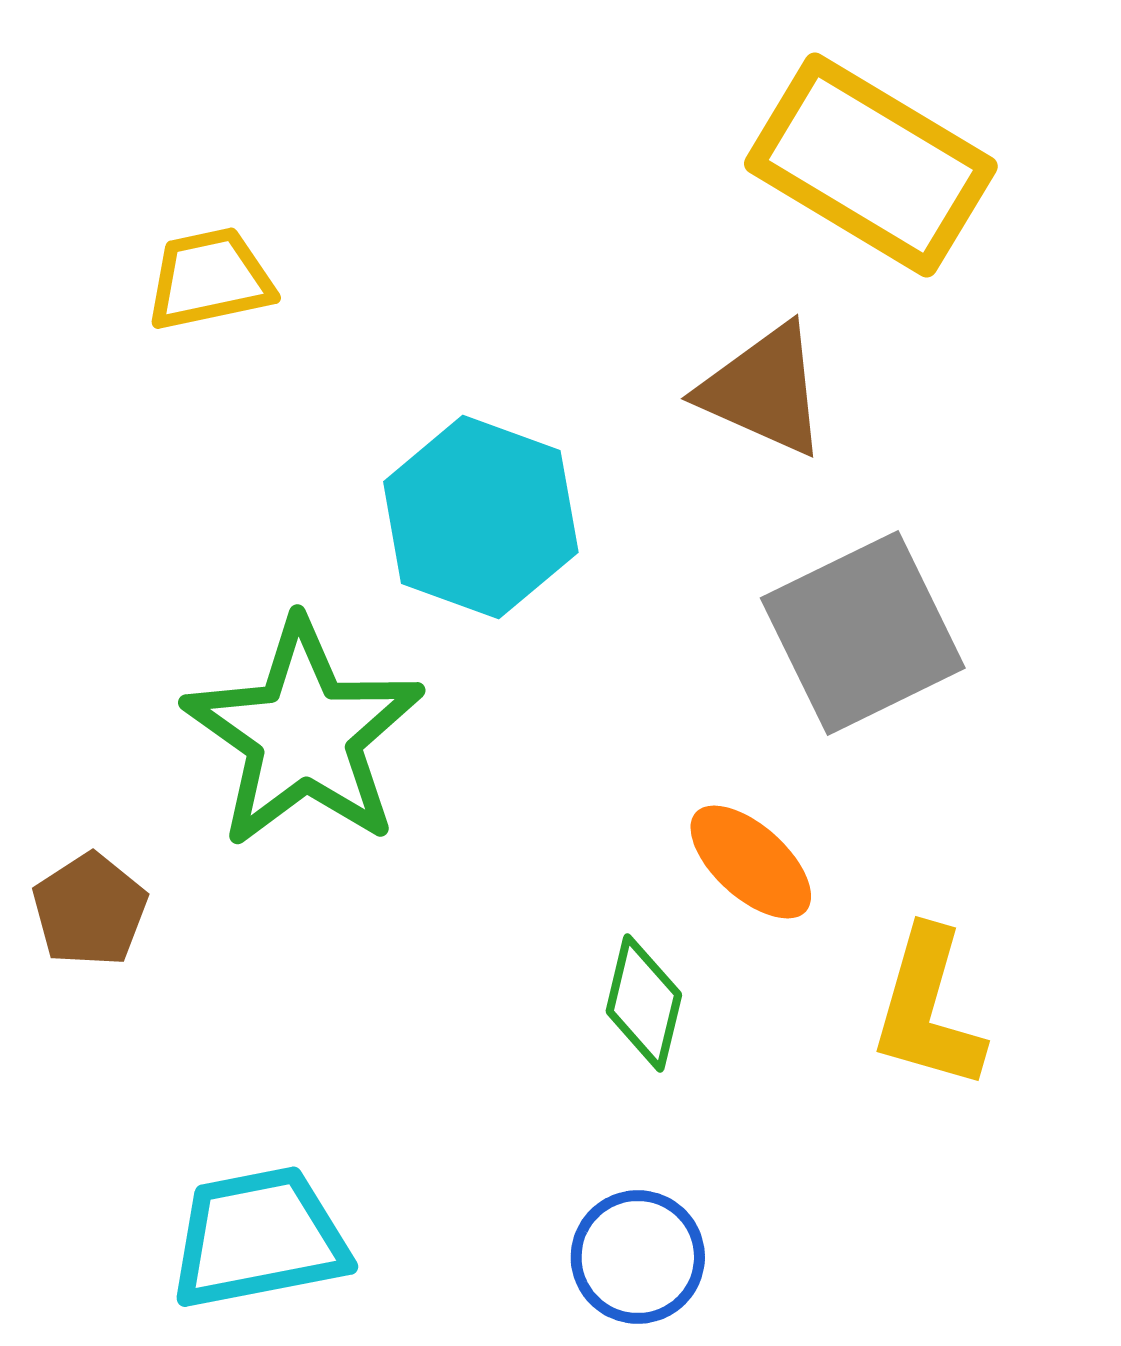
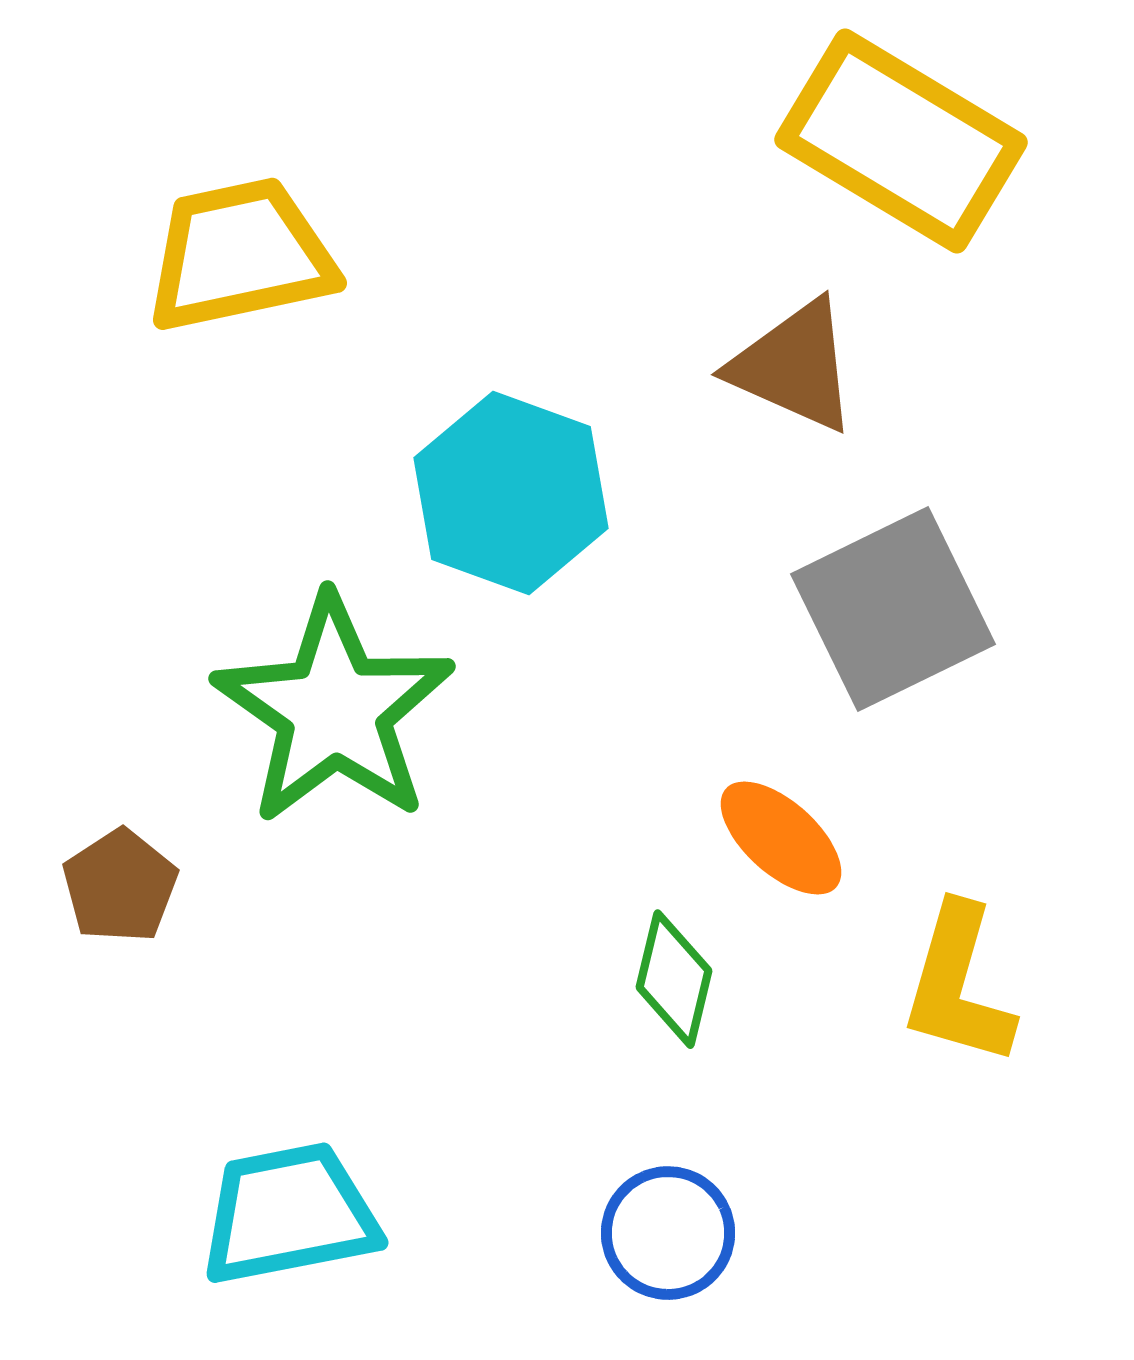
yellow trapezoid: (210, 279) -> (240, 255), size x1.5

